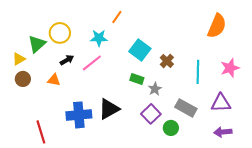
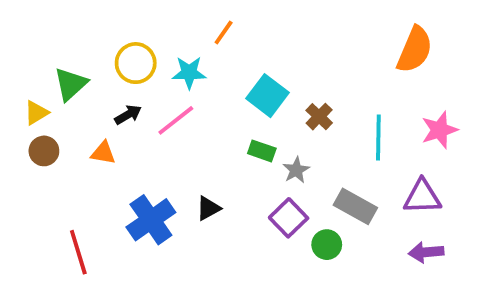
yellow circle: (60, 33) -> (136, 63), moved
black triangle: (109, 109) -> (208, 208), size x0.6
blue cross: (79, 115) -> (151, 220), turned -30

